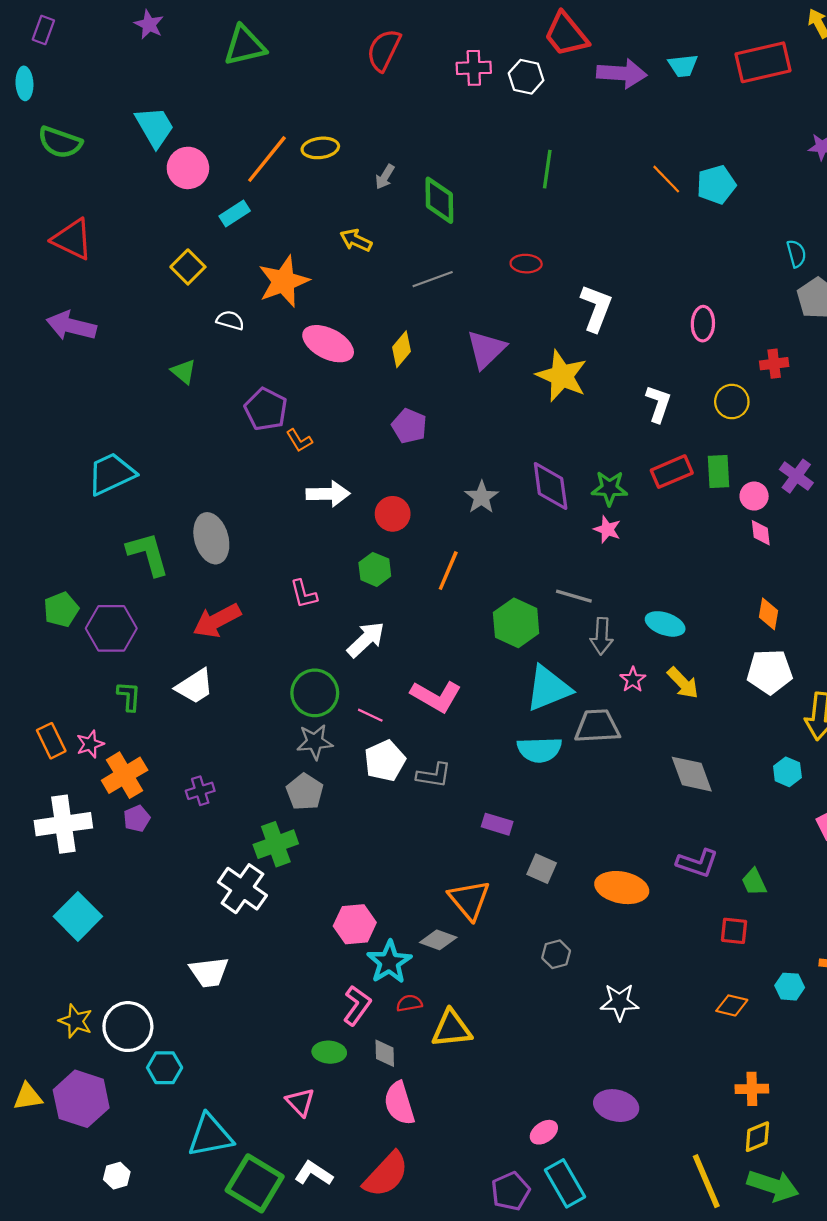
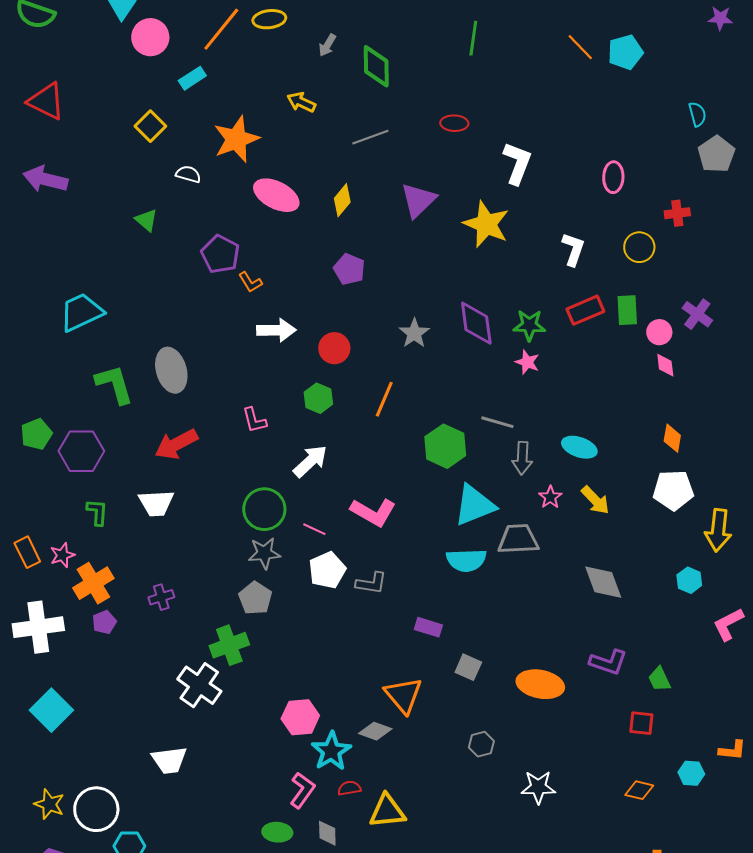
white trapezoid: (195, 686) -> (156, 503), turned 30

